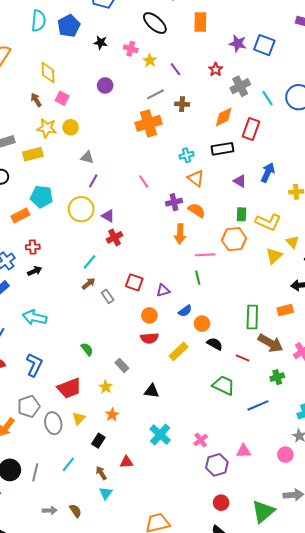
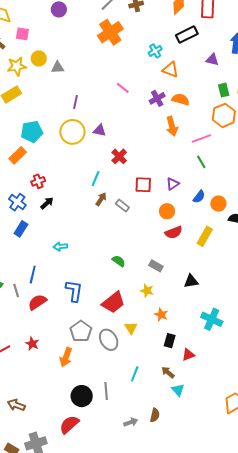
gray triangle: (87, 157) -> (58, 67), moved
red cross: (114, 237) -> (119, 156), moved
cyan arrow: (35, 317) -> (60, 247), size x0.6
black rectangle: (98, 441) -> (170, 341), moved
brown semicircle: (75, 511) -> (155, 415), turned 64

